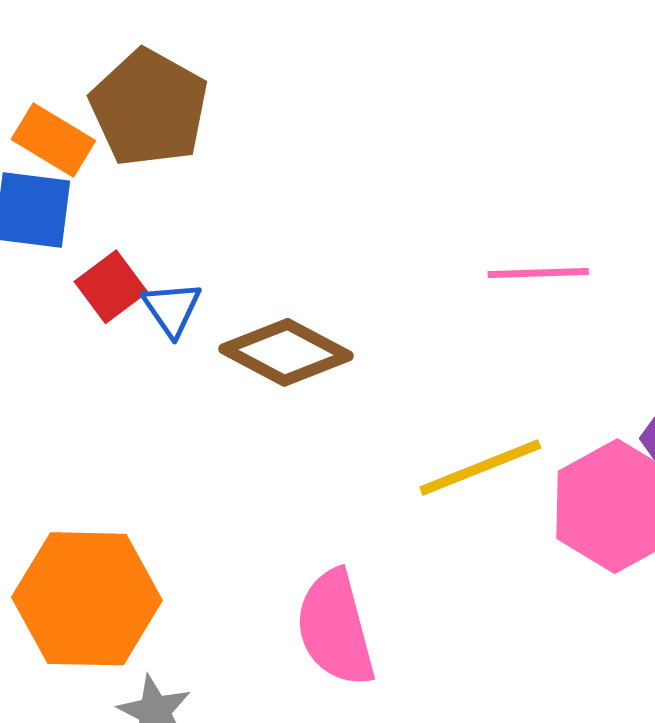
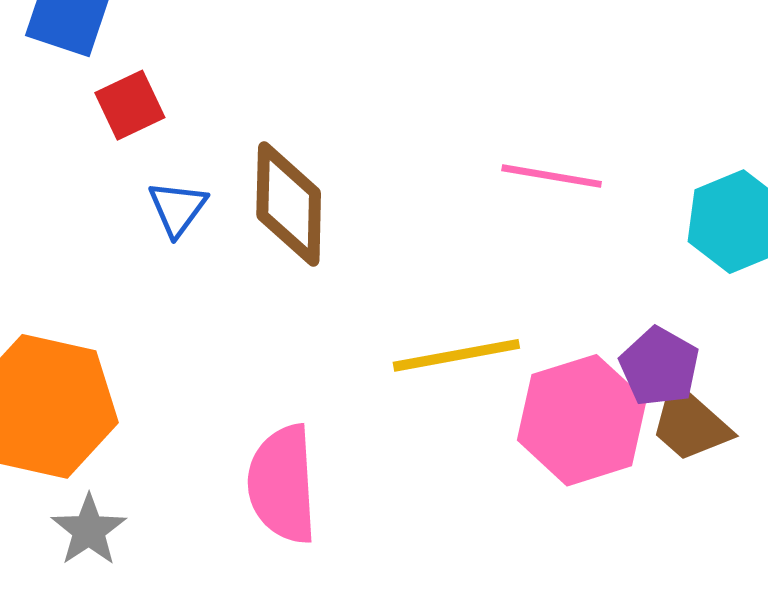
blue triangle: (172, 309) -> (177, 208), moved
brown diamond: (286, 352) -> (289, 204), turned 52

